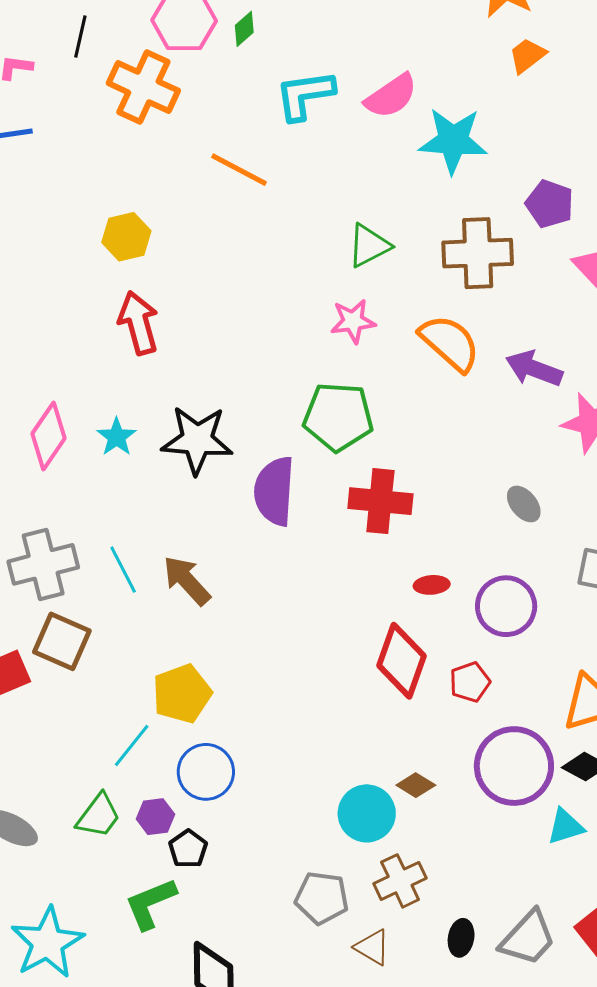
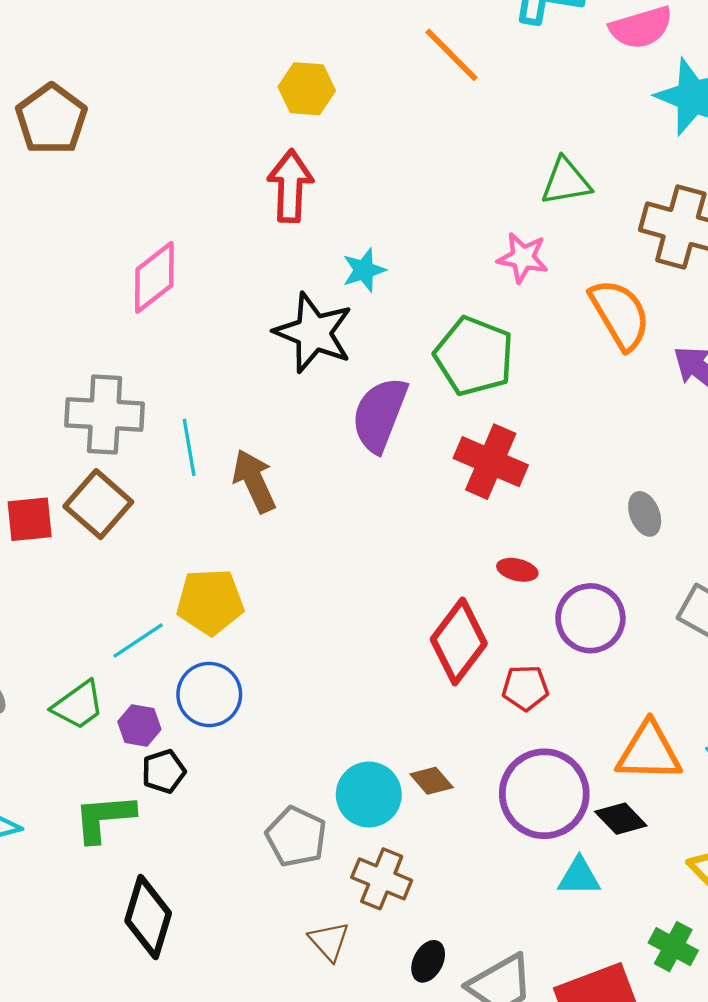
cyan star: (117, 437) -> (364, 270), moved
brown cross: (400, 881) -> (382, 879), turned 30
gray pentagon: (322, 898) -> (296, 837), moved

